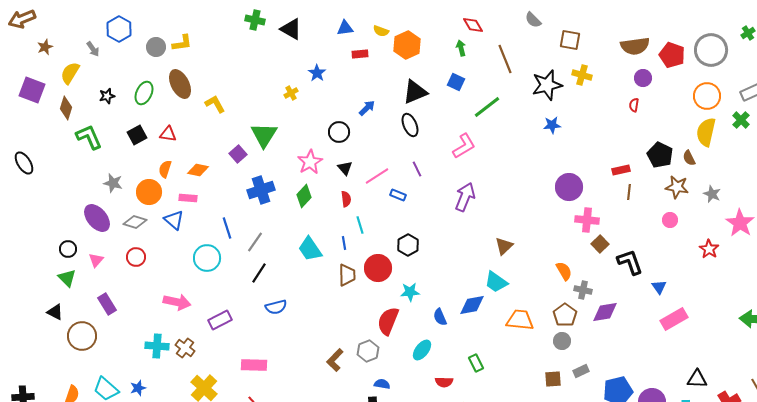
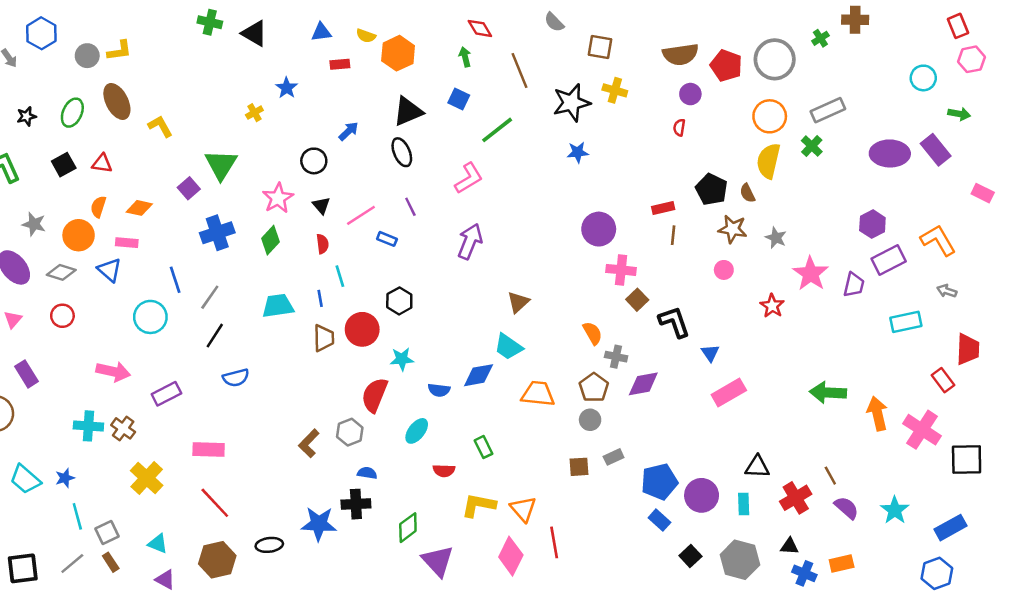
cyan trapezoid: (310, 249) -> (278, 306), turned 116
blue semicircle: (440, 317) -> (439, 390), turned -60

